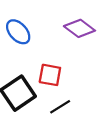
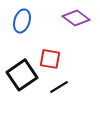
blue ellipse: (18, 32) -> (22, 21), turned 60

